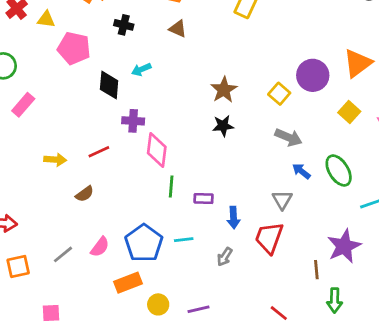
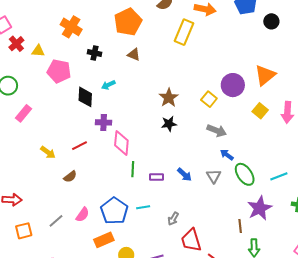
yellow arrow: (55, 160) -> (48, 152), turned 35
green ellipse: (339, 171) -> (245, 174), moved
blue arrow: (234, 218) -> (184, 175), moved, turned -42
red trapezoid: (269, 238) -> (191, 240), moved, turned -35

